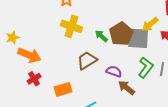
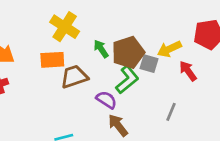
gray square: (138, 38) -> (149, 64), size x0.6
green L-shape: (146, 68) -> (127, 80), moved
orange rectangle: (63, 89) -> (52, 60), moved

